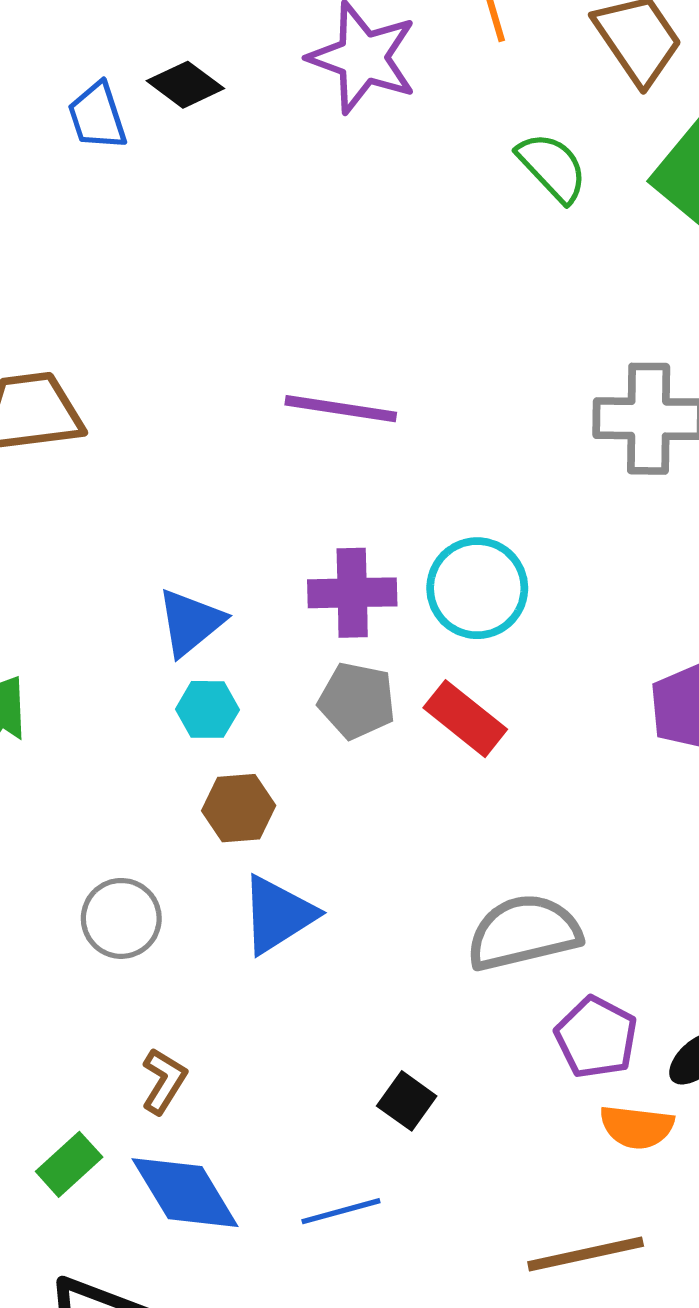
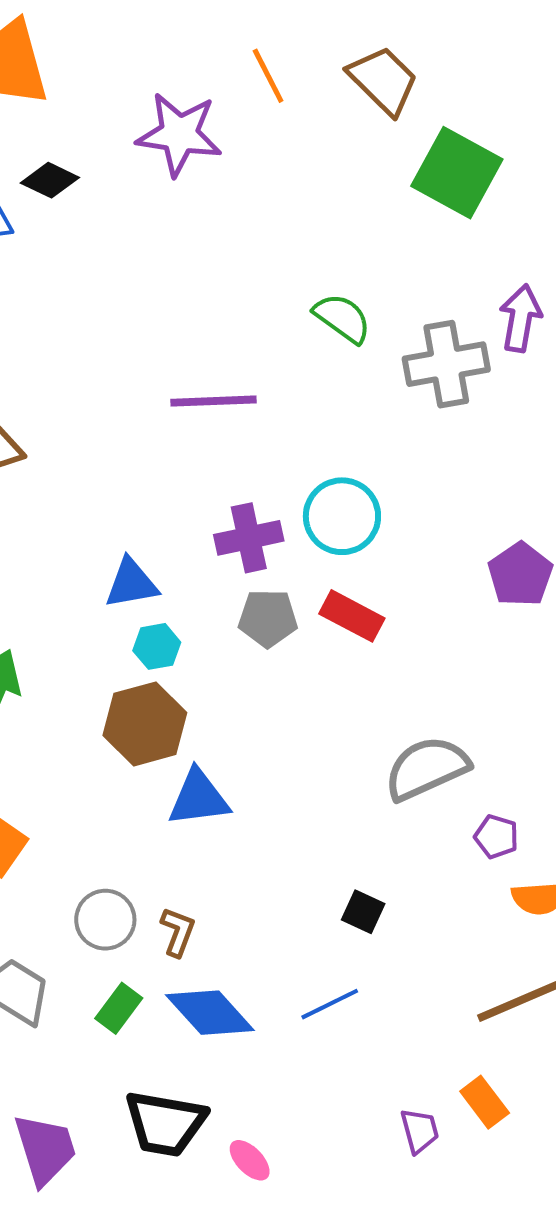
green semicircle: (552, 167) -> (342, 318), moved
blue triangle: (190, 622) -> (131, 583), turned 40
brown hexagon: (239, 808) -> (145, 724), moved, size x1.5
blue triangle: (278, 915) -> (199, 798), moved, turned 36
gray circle: (121, 918) -> (105, 920), moved
purple pentagon: (596, 1037) -> (496, 837), size x0.7

